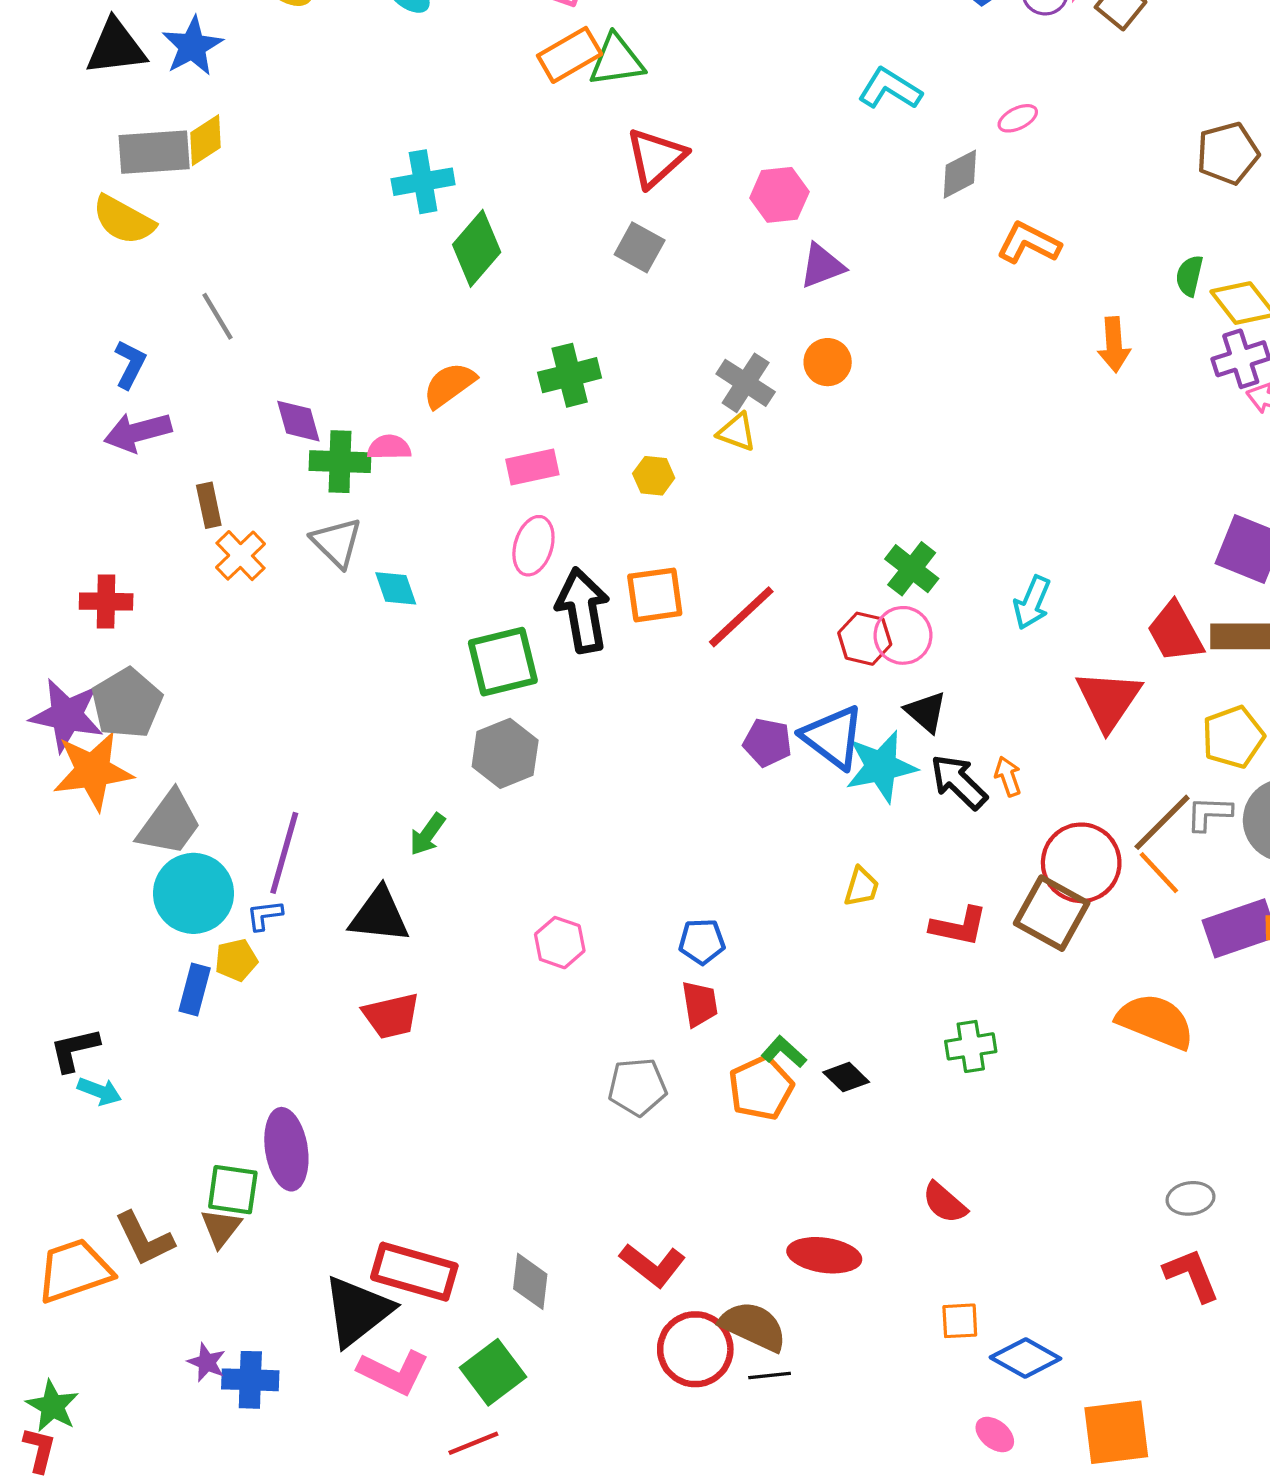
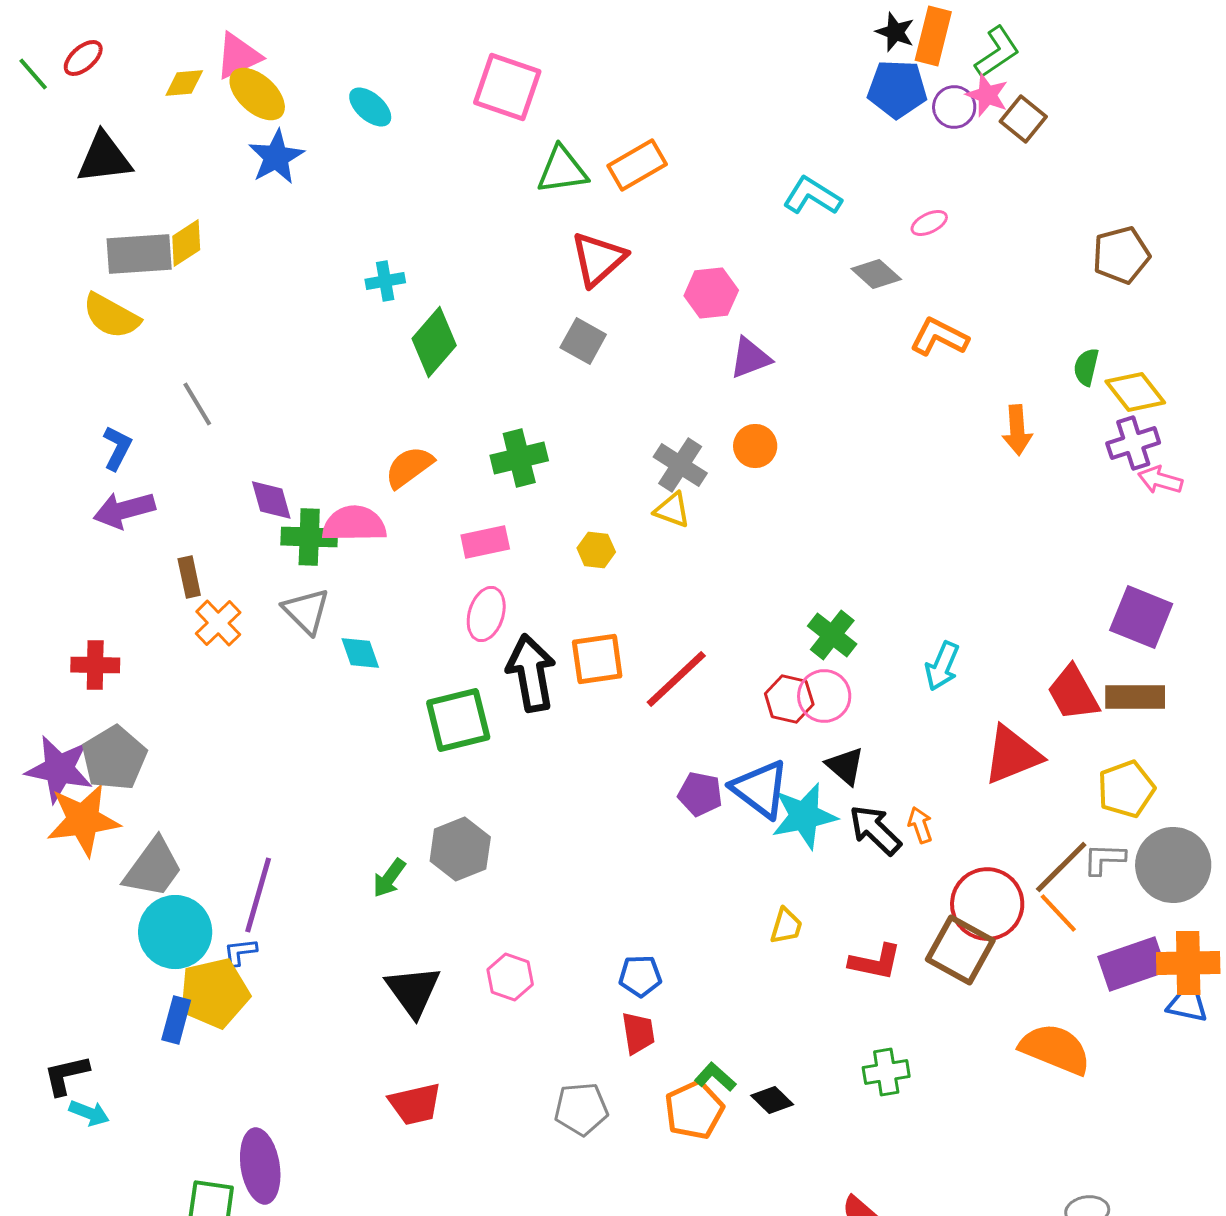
blue star: (192, 46) -> (276, 157), moved
orange rectangle: (570, 55) -> (637, 165), moved
gray diamond: (960, 174) -> (876, 274), turned 69
cyan cross: (423, 182) -> (385, 281), size x0.7
pink semicircle: (389, 447) -> (354, 524), size x1.6
red triangle: (1109, 700) -> (1012, 755), turned 34
gray hexagon: (505, 753) -> (460, 849), moved
black triangle: (379, 915) -> (413, 991), moved, turned 48
yellow pentagon: (236, 960) -> (214, 993), size x1.8
red trapezoid: (391, 1016) -> (415, 1104), moved

